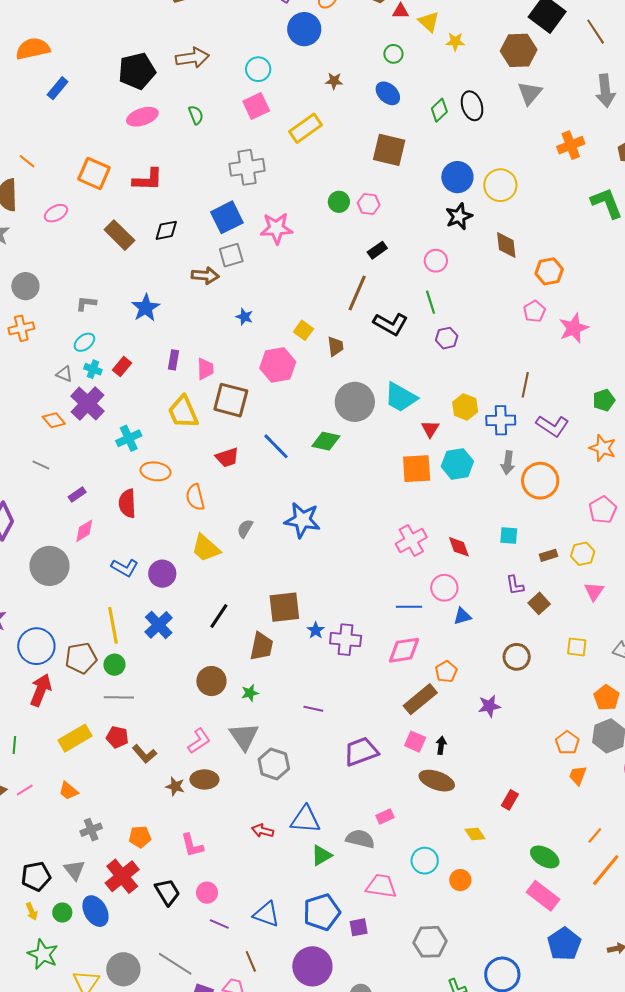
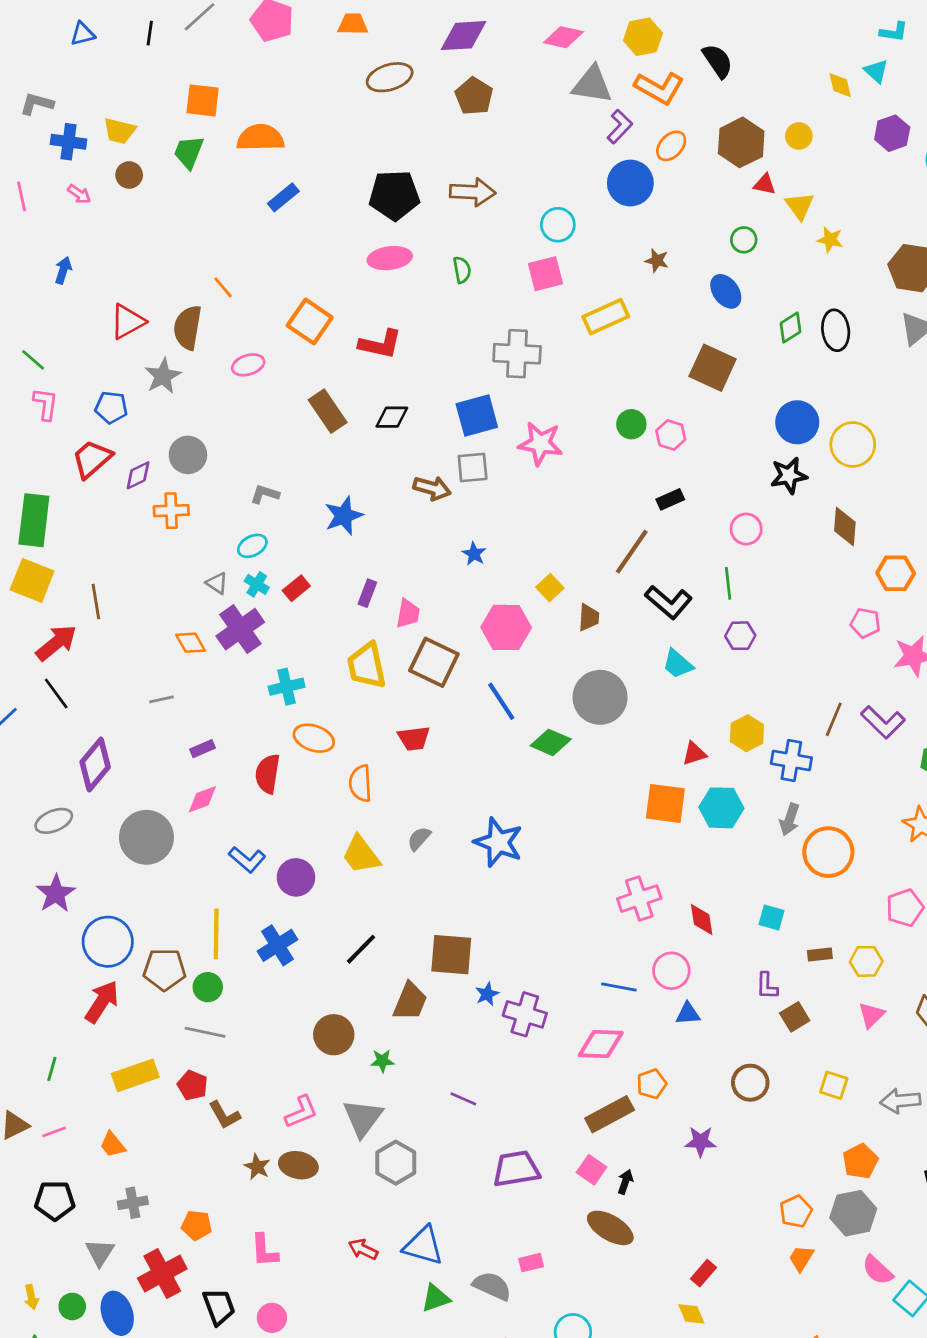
pink pentagon: (534, 311) -> (865, 623), turned 30
cyan trapezoid: (401, 397) -> (678, 664), moved, size x0.7
purple L-shape: (552, 426) -> (883, 722), moved
red triangle: (430, 429) -> (694, 754), turned 30
blue line: (276, 446) -> (501, 701), moved
gray line: (41, 465) -> (161, 699), turned -48
yellow diamond: (475, 834) -> (691, 1314), moved
black pentagon: (36, 876) -> (55, 1200), moved

